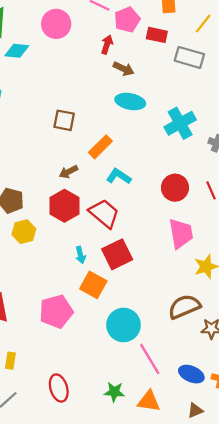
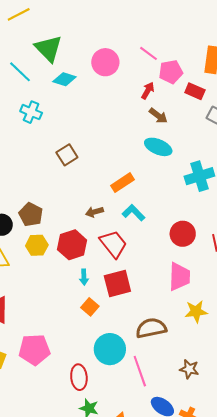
brown square: (64, 120) -> (67, 155), moved, turned 35
brown arrow: (68, 172) -> (94, 212), moved
red hexagon: (64, 206) -> (72, 245), moved
orange square: (93, 285) -> (90, 307), size x0.7
brown semicircle: (184, 307) -> (151, 328), moved
pink pentagon: (56, 312) -> (34, 350), moved
pink line: (150, 359) -> (140, 371), moved
red ellipse: (59, 388) -> (79, 377), moved

